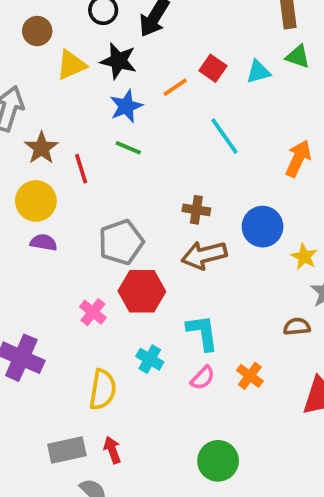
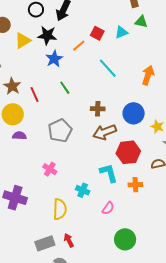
green line: (128, 148) -> (65, 88), moved, turned 40
red hexagon: (142, 291) -> (128, 152), moved
orange cross: (250, 376) -> (135, 185), moved, turned -32
pink semicircle: (203, 378) -> (108, 208), moved

